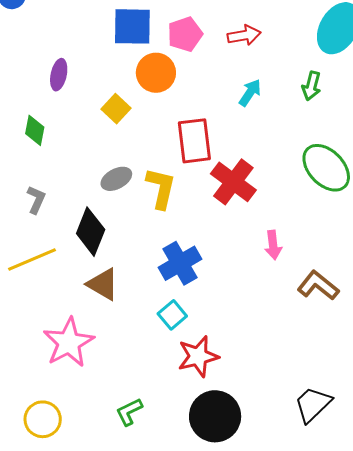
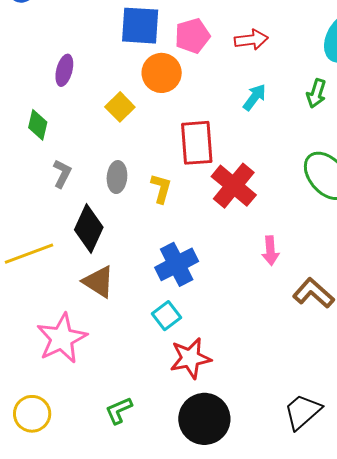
gray ellipse: (116, 179) -> (117, 177), turned -60
yellow L-shape: (161, 188) -> (161, 188), size x0.7
gray L-shape: (36, 200) -> (62, 174), moved

